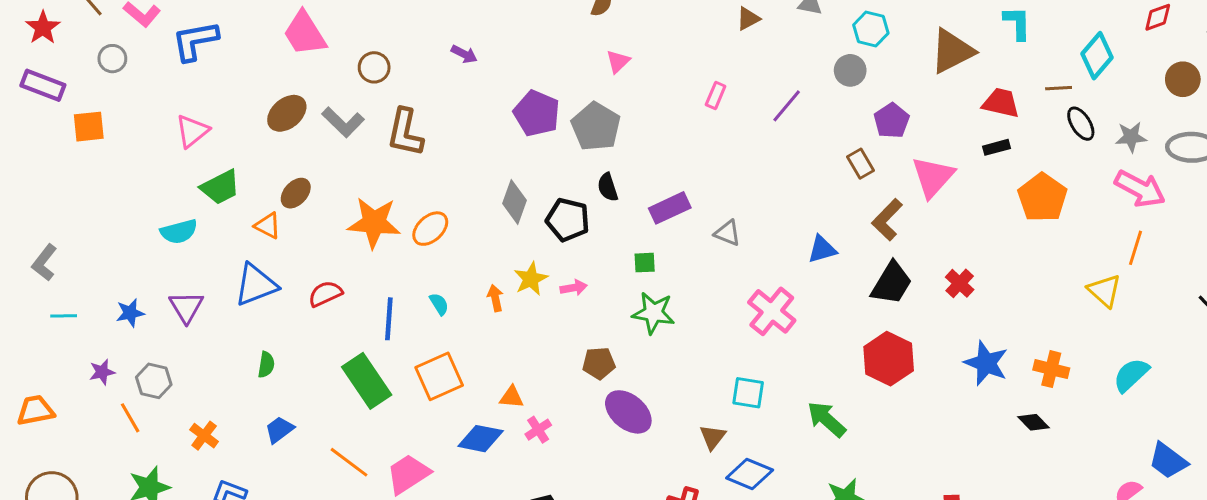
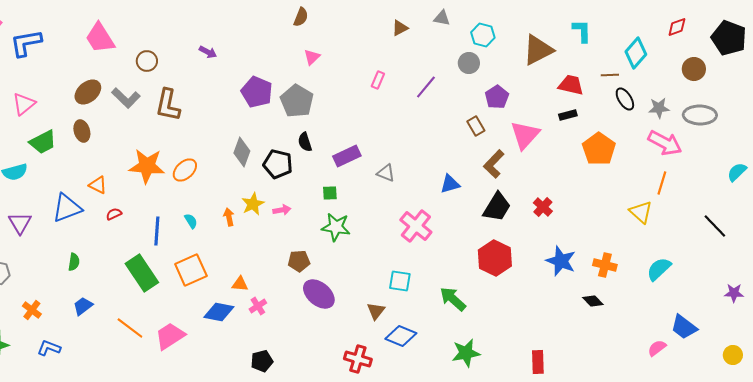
brown ellipse: (296, 193) -> (82, 131), moved, turned -60
orange triangle: (268, 226) -> (98, 185), moved
red semicircle: (325, 294) -> (114, 214), size x0.7

